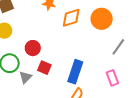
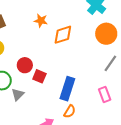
orange circle: (102, 19) -> (106, 34), moved
red square: (44, 68) -> (39, 76), moved

